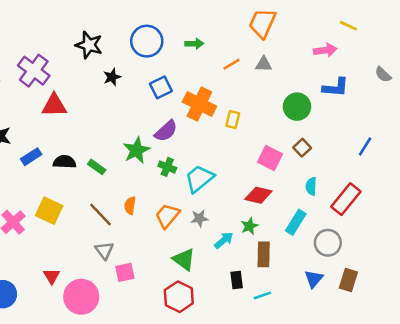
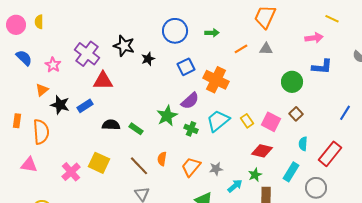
black star: (89, 45) -> (124, 46), moved
yellow rectangle: (233, 119) -> (247, 121), moved, turned -48
blue rectangle: (31, 157) -> (85, 106), moved
cyan trapezoid: (199, 179) -> (218, 121), moved

